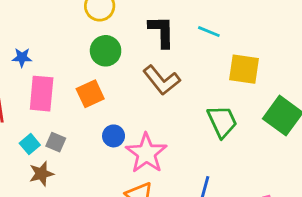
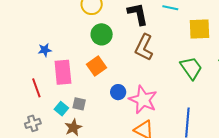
brown L-shape: (162, 80) -> (144, 47), turned 76

